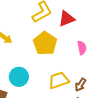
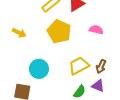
pink semicircle: (82, 48) -> (96, 30), turned -56

